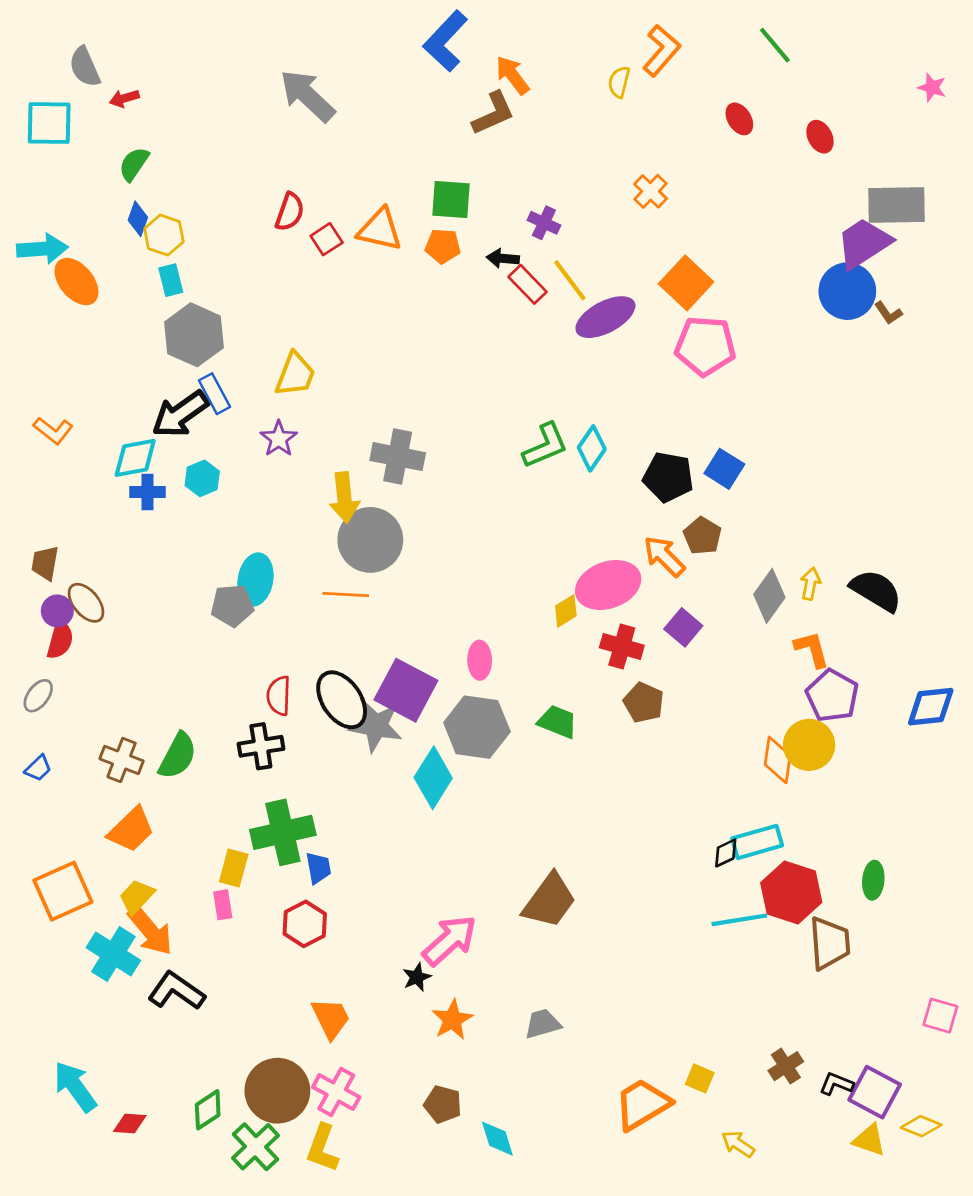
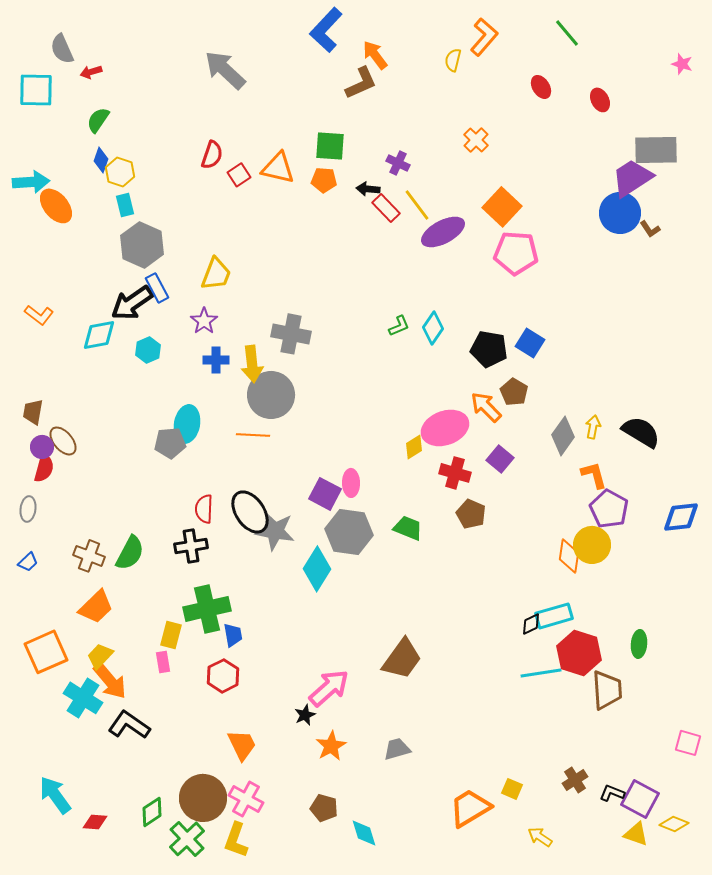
green L-shape: (545, 446) -> (399, 326), size x0.6
blue cross: (148, 492) -> (216, 360), moved
purple square: (406, 690) -> (325, 494), moved, size x0.7
gray ellipse: (38, 696) -> (28, 509), turned -30

